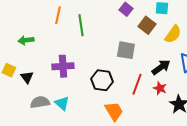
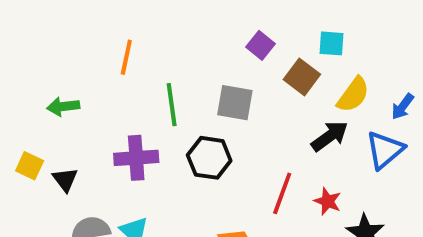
green line: (81, 25) -> (172, 105), moved
gray square: (126, 50) -> (235, 103), moved
black arrow: (161, 67) -> (330, 136), moved
black hexagon: (102, 80) -> (209, 158), moved

